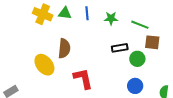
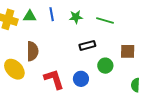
brown square: (152, 42) -> (128, 51), moved
green circle: (137, 59) -> (105, 66), moved
blue circle: (135, 86) -> (81, 79), moved

